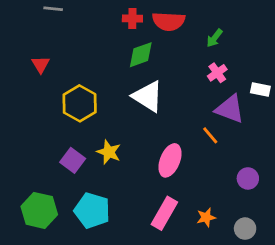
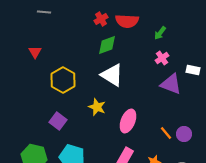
red cross: (132, 19) -> (101, 19), turned -32
orange line: (210, 135) -> (166, 133), moved
yellow star: (109, 152) -> (97, 107), moved

